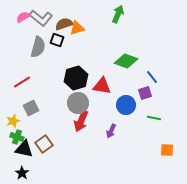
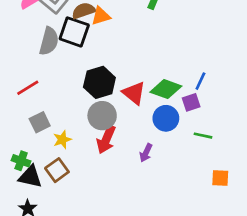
black square: (57, 40) -> (74, 32), size x1.6
green diamond: (126, 61) -> (166, 89), moved
blue line: (152, 77) -> (200, 81), turned 64
red triangle: (102, 86) -> (134, 93), turned 30
yellow star: (13, 121) -> (62, 140), moved

